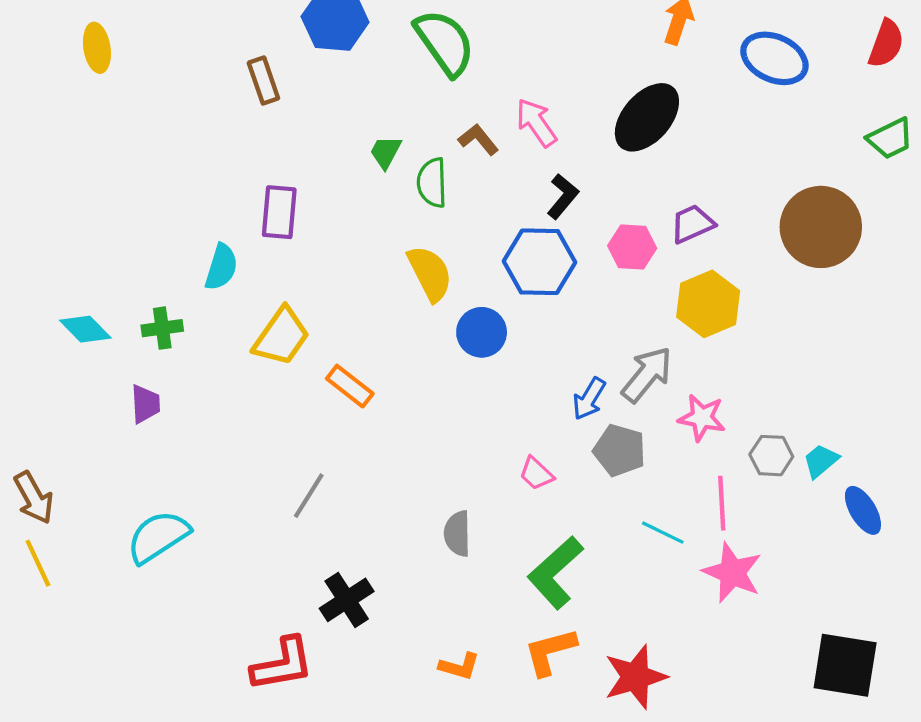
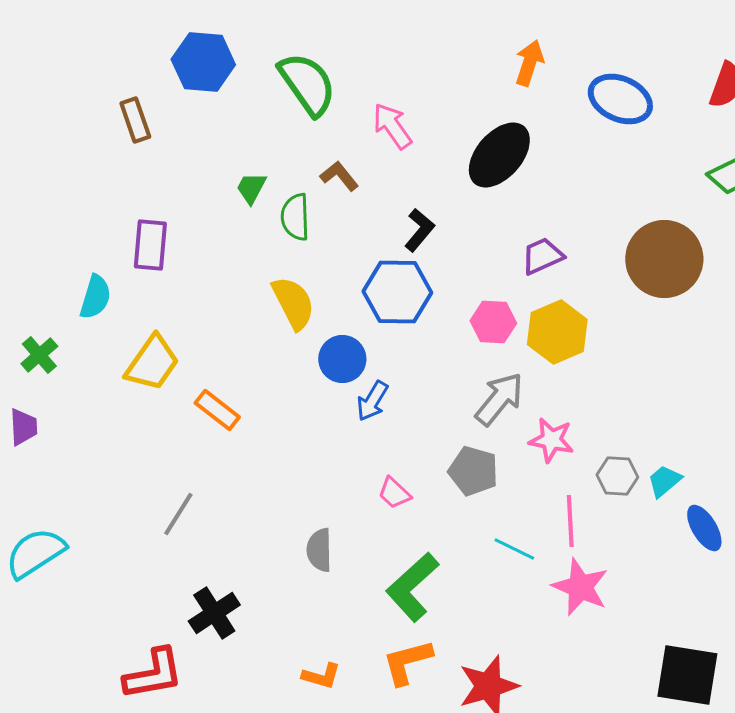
pink arrow: (536, 123) -> (392, 126), moved
pink hexagon: (632, 247) -> (493, 322), moved
green cross: (162, 328) -> (39, 355), turned -33
blue arrow: (589, 399) -> (372, 401), moved

